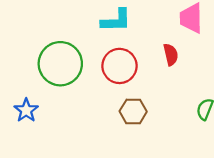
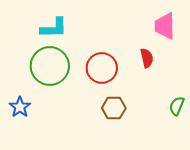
cyan L-shape: (116, 20) -> (54, 28), moved

